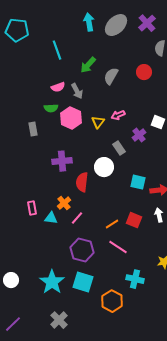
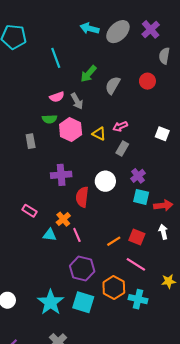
cyan arrow: (89, 22) -> (90, 28), turned -66
yellow triangle: (98, 122) -> (99, 134), turned -40
purple cross: (139, 135) -> (138, 176), moved
gray rectangle: (119, 148) -> (122, 149), moved, turned 64
pink rectangle: (32, 208) -> (30, 211), moved, turned -48
pink line: (77, 218) -> (77, 235), turned -64
pink line: (118, 247) -> (136, 264), moved
orange hexagon: (112, 301) -> (114, 288), moved

